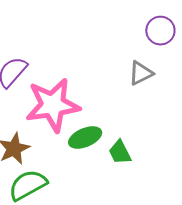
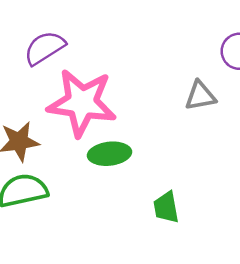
green trapezoid: (120, 152) -> (166, 207), moved

